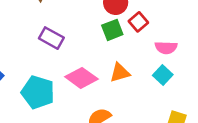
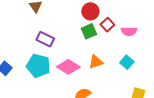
pink semicircle: (166, 48) -> (129, 31), moved
cyan pentagon: (38, 92) -> (38, 66), moved

